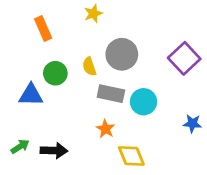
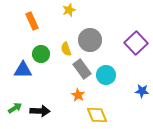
gray rectangle: (111, 94) -> (82, 69), turned 42

